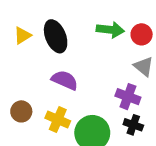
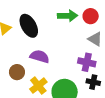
brown circle: (21, 111) -> (17, 72), moved
yellow cross: (58, 120) -> (38, 86), turned 36

